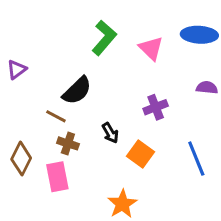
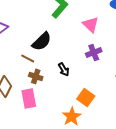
pink triangle: (151, 48) -> (91, 24), moved
orange square: (140, 154) -> (86, 97), moved

